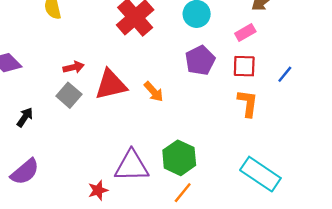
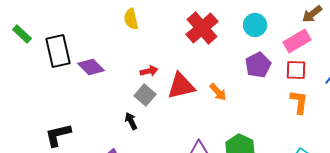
pink rectangle: (245, 32) -> (297, 41), size x1.5
black arrow: (25, 117) -> (131, 121), moved, turned -60

